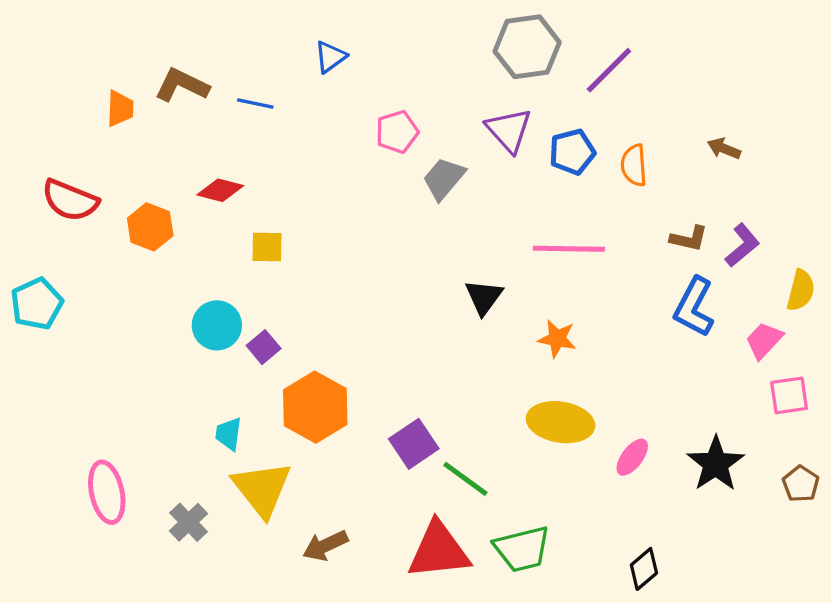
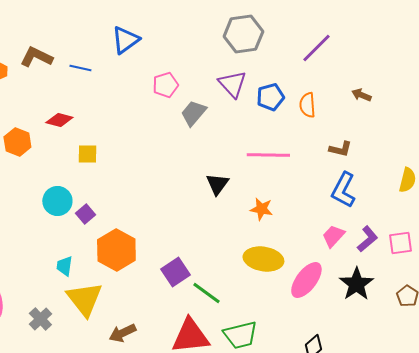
blue triangle: (330, 57) -> (125, 40), size x1.4
purple line: (609, 70) -> (316, 48), moved
purple L-shape: (742, 245) -> (367, 239), moved
pink trapezoid: (764, 340) -> (333, 236), moved
pink ellipse: (632, 457) -> (306, 280), size x1.6

